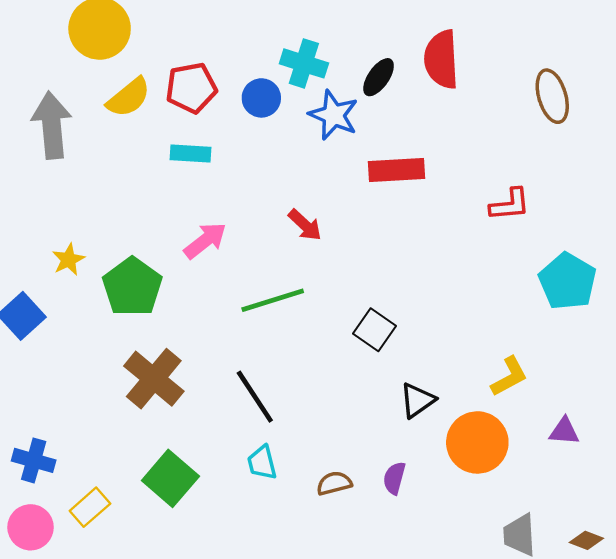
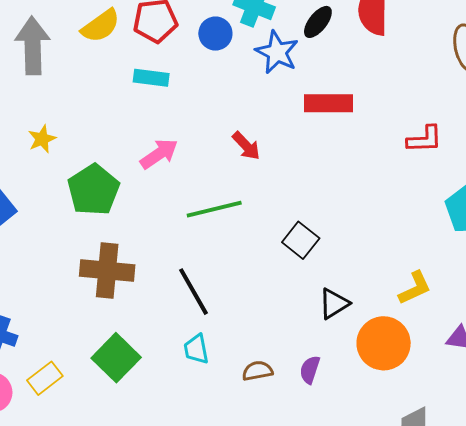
yellow star: (68, 260) -> (42, 139), moved
brown cross: (154, 379) -> (107, 271), turned -38

